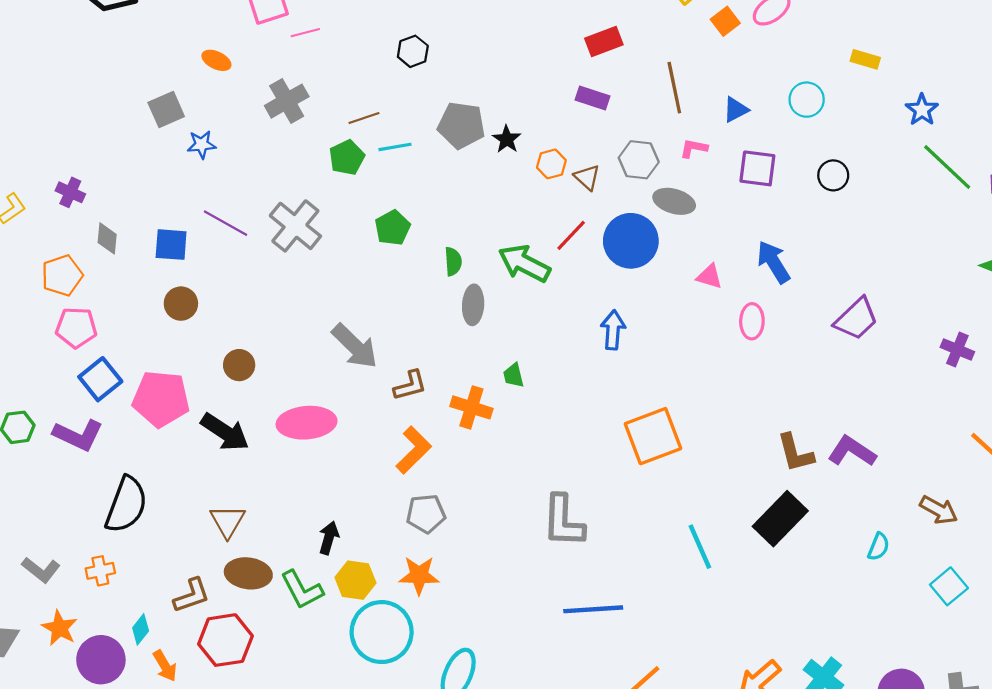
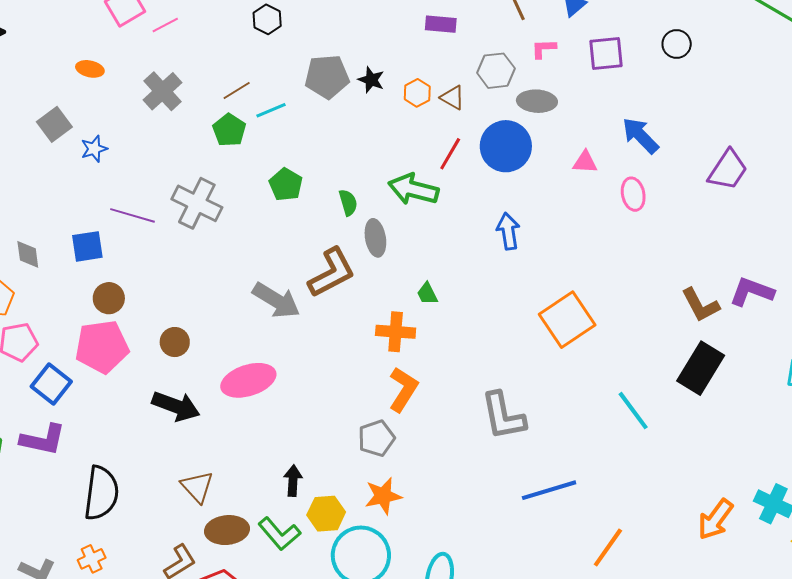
brown L-shape: (410, 385) -> (332, 273), moved, size x1.6
pink pentagon: (161, 399) -> (102, 347), moved
orange L-shape: (414, 450) -> (403, 389), moved

